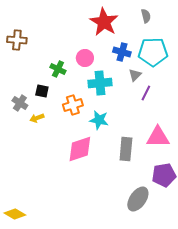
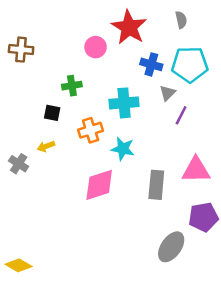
pink circle: (85, 58) -> (96, 47), moved
green cross: (58, 69) -> (72, 86), turned -35
gray cross: (20, 103) -> (19, 164), moved

